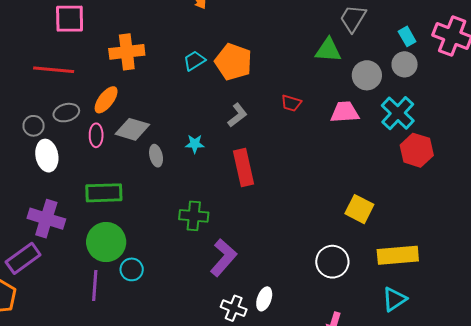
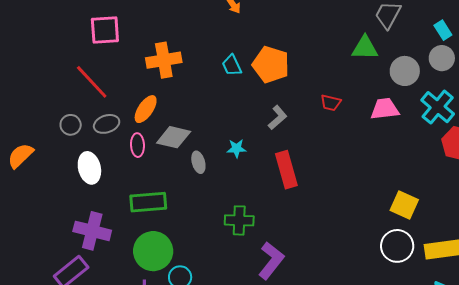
cyan trapezoid: (194, 61) -> (232, 65), turned -80
red line: (54, 70) -> (92, 82), turned 45
gray circle: (34, 126) -> (71, 125), moved
white circle: (332, 262) -> (397, 246), moved

